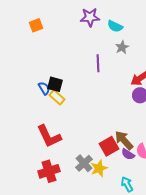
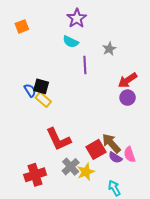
purple star: (90, 17) -> (77, 18), turned -30
cyan semicircle: (115, 26) -> (71, 42), moved
red L-shape: (49, 136) -> (58, 139), moved

